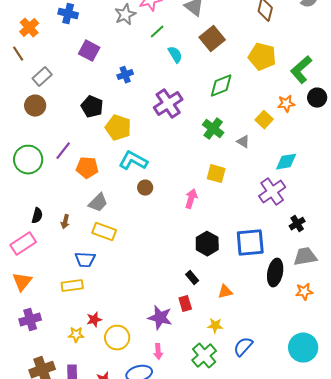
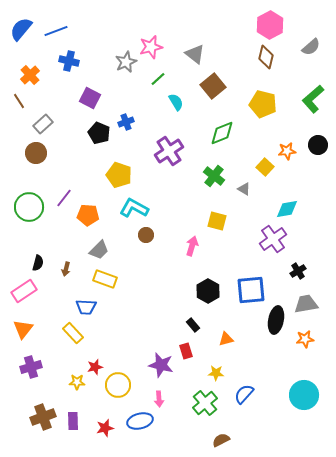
green L-shape: (301, 70) -> (313, 99), moved
black pentagon: (92, 107) -> (99, 133), moved
yellow rectangle: (72, 286) -> (73, 333), turned 55

